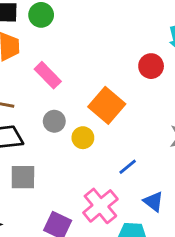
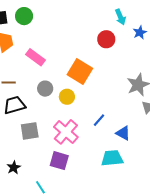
blue line: (128, 167) -> (99, 120), moved
pink cross: (100, 206) -> (66, 132), moved

